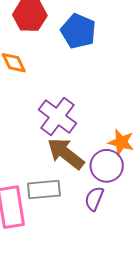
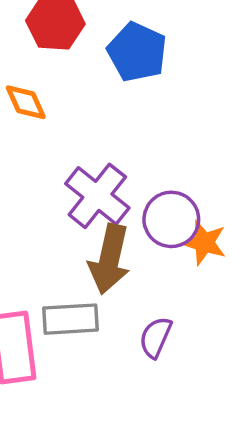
brown arrow: (66, 154) -> (109, 259), turned -117
purple circle: (107, 166) -> (171, 219), moved

